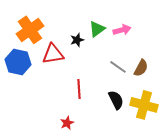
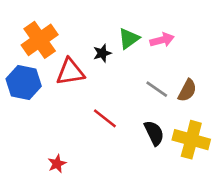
red line: (79, 89) -> (105, 118), turned -48
red star: (67, 123) -> (57, 164), moved

